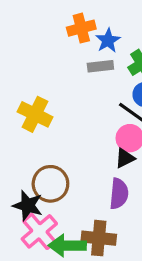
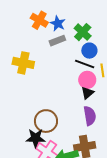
orange cross: (81, 28) -> (39, 20), turned -30
yellow cross: (35, 114) -> (23, 63), moved

